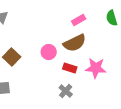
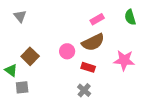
pink star: (96, 68) -> (124, 60), moved

